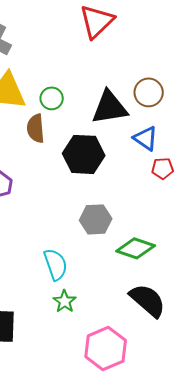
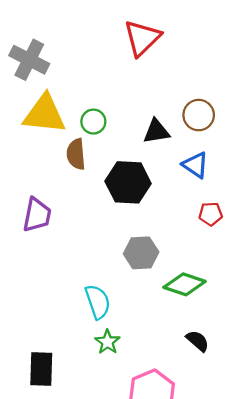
black triangle: (110, 107) -> (156, 131), size x0.7
red pentagon: (163, 168) -> (211, 214), moved
black semicircle: (148, 300) -> (198, 341), size x0.6

